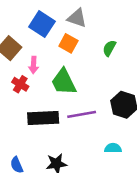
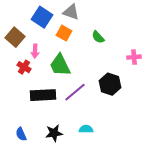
green semicircle: (109, 48) -> (98, 37), turned -72
purple line: (82, 114) -> (75, 92), turned -30
cyan semicircle: (113, 148) -> (86, 129), moved

